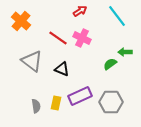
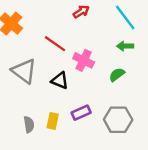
pink cross: (82, 38) -> (84, 60), moved
green arrow: (125, 52) -> (125, 46), moved
purple rectangle: (80, 96) -> (81, 113), size x0.7

